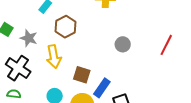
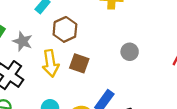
brown square: (82, 75) -> (79, 63), moved

